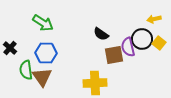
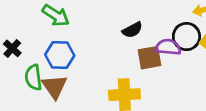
black semicircle: (101, 34) -> (132, 30), turned -63
purple semicircle: (128, 47) -> (168, 47), turned 108

